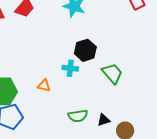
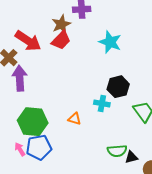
green semicircle: (78, 116) -> (117, 151), moved

